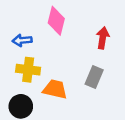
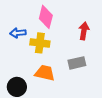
yellow cross: (28, 70) -> (40, 43), moved
gray rectangle: (94, 77) -> (77, 63), turned 54

